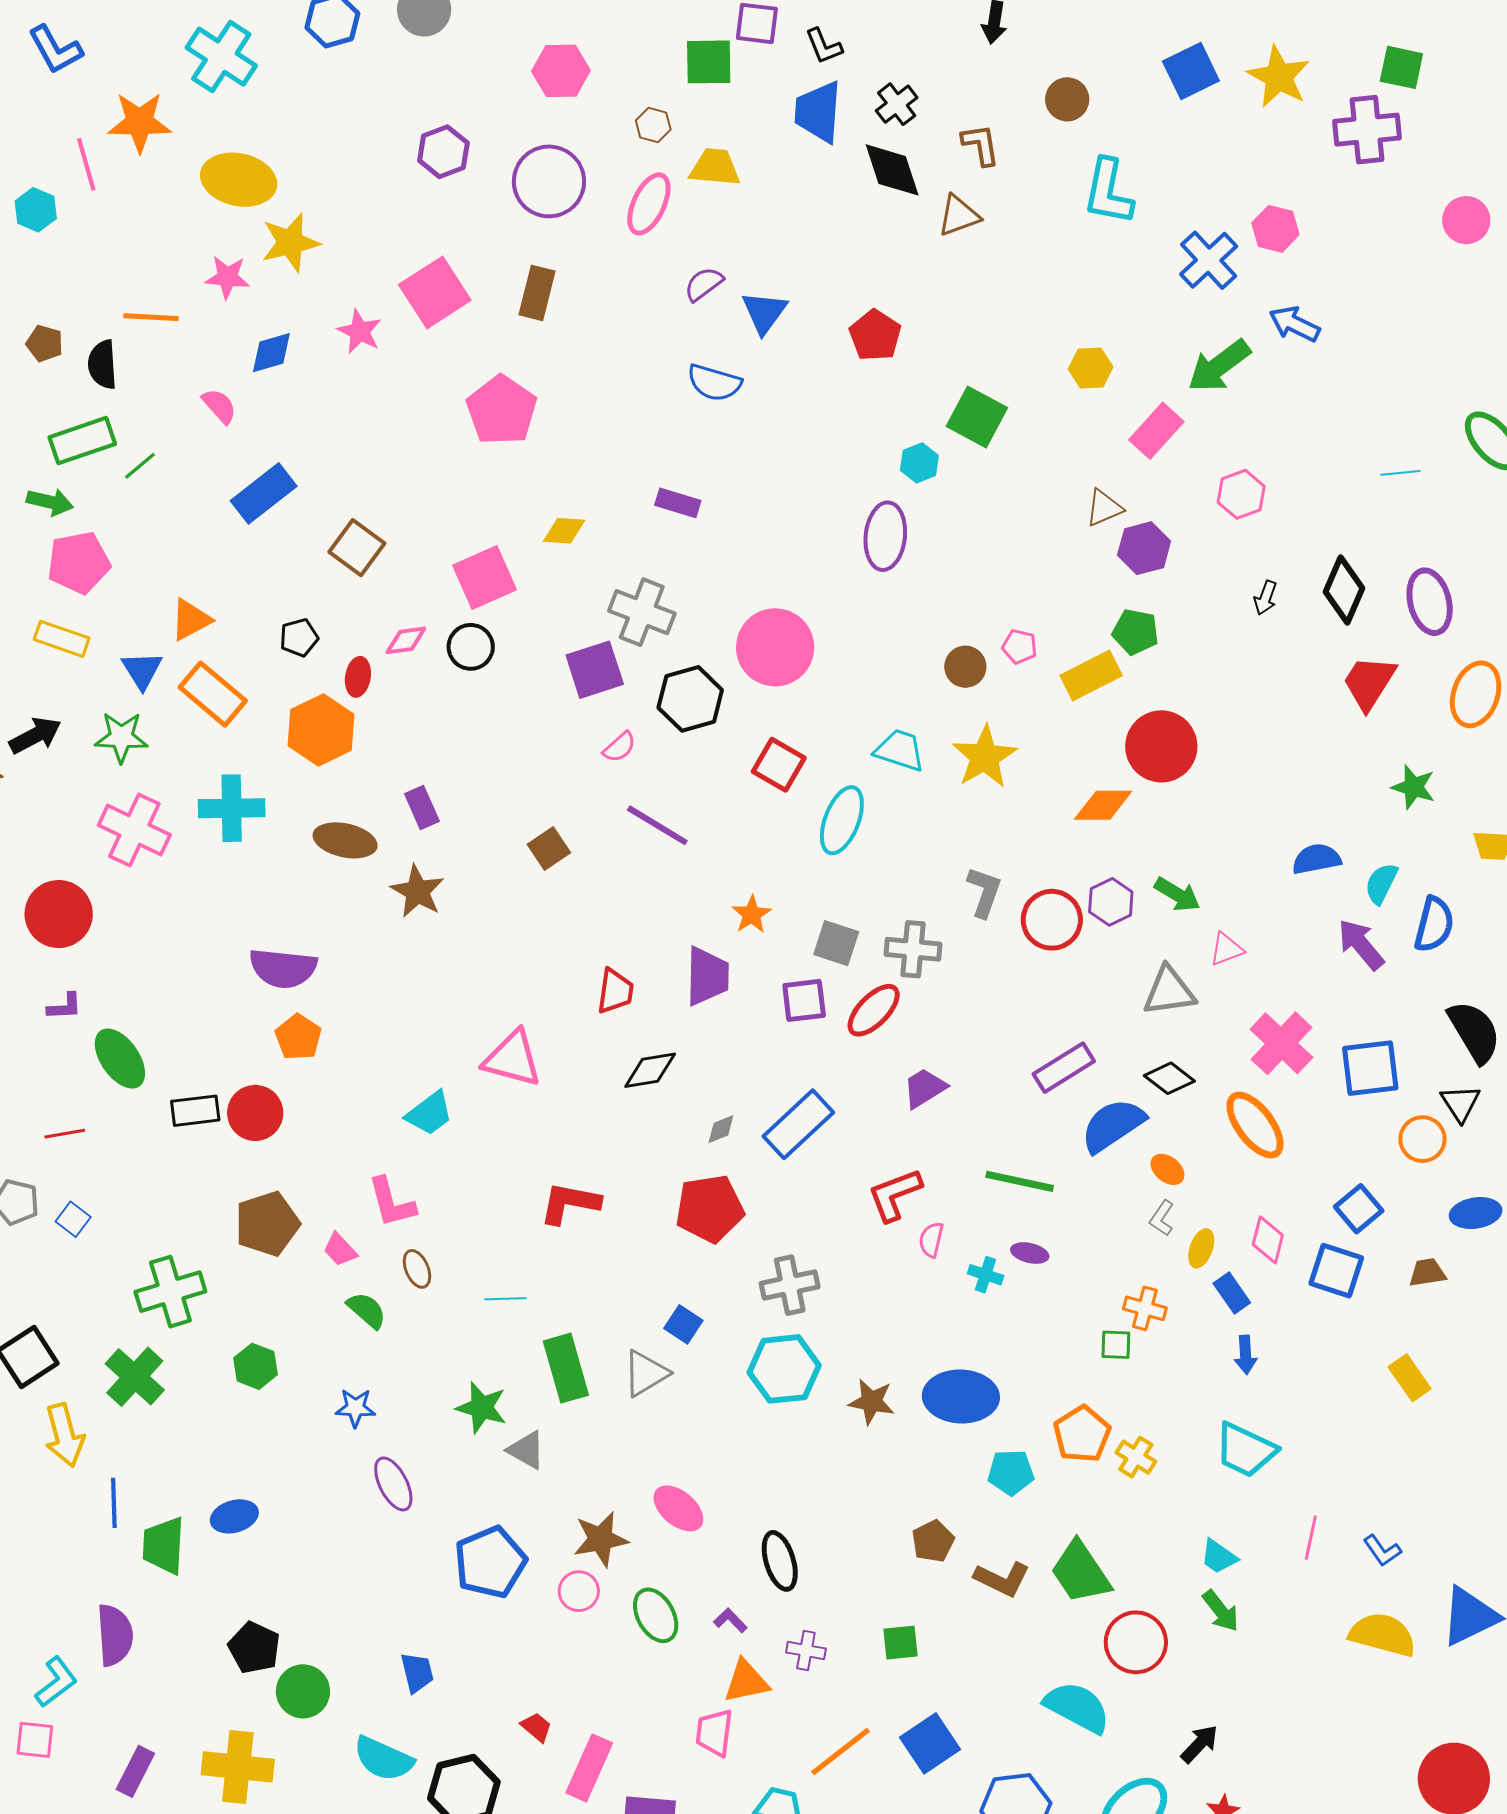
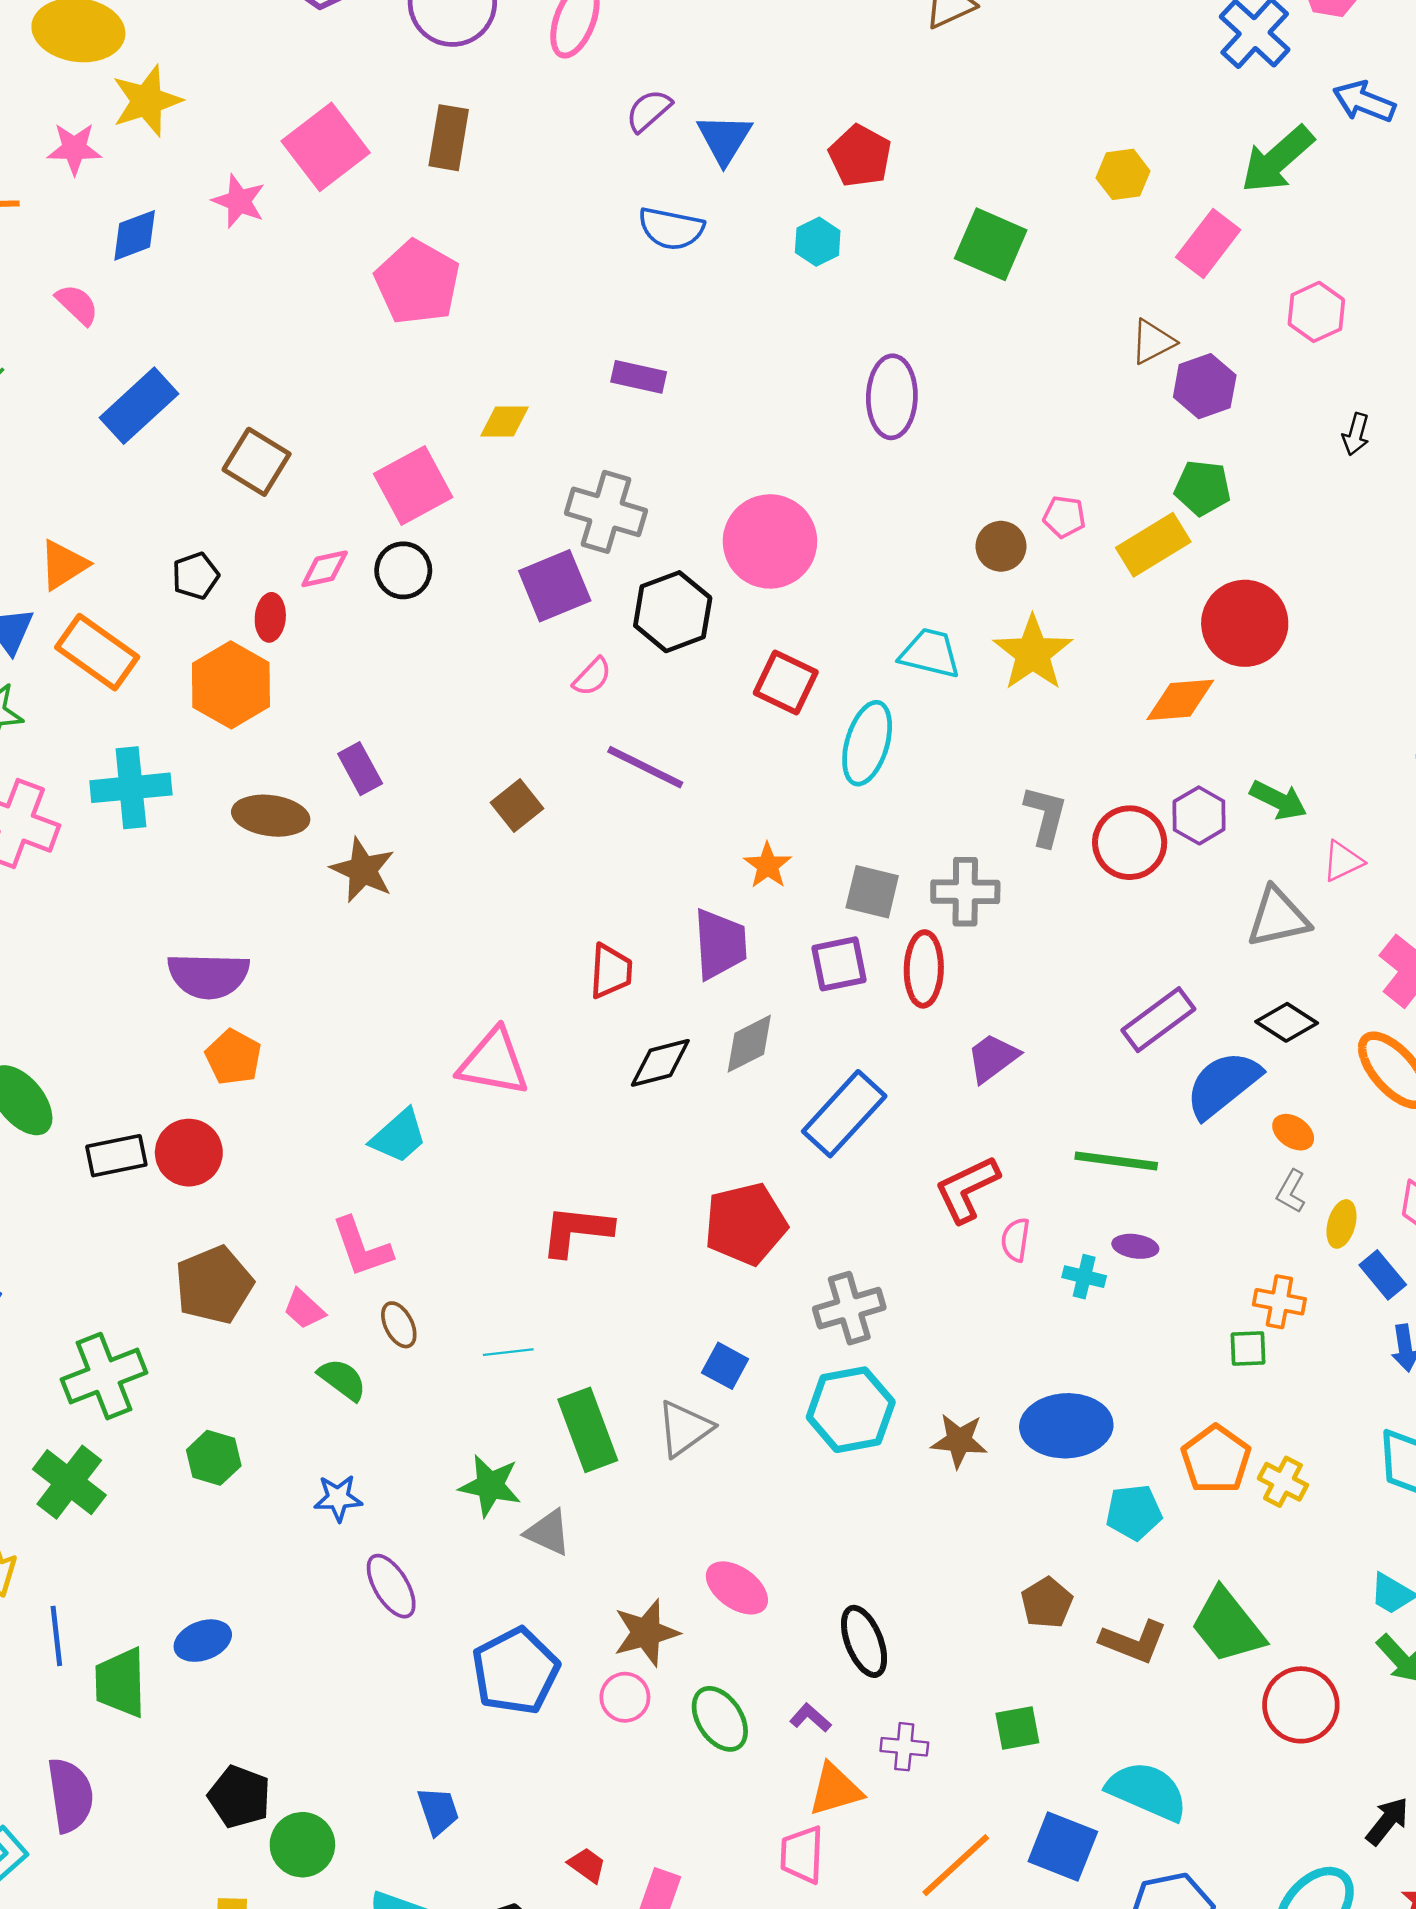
cyan hexagon: (919, 463) -> (818, 242), moved
red ellipse: (874, 1010) -> (924, 969), turned -38
gray diamond: (721, 1129) -> (749, 1044), moved, size x1.6
cyan semicircle: (1077, 1707) -> (1147, 1791), moved
blue square: (930, 1743) -> (1063, 1847), turned -30

